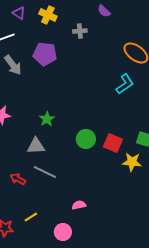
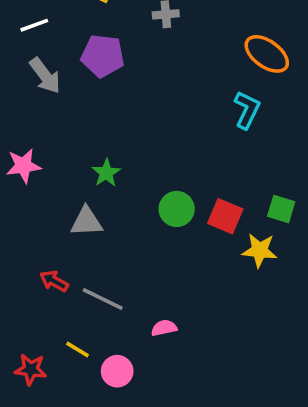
cyan L-shape: (125, 84) -> (247, 110), turned -30
gray line: (45, 172) -> (103, 299), moved
yellow line: (31, 217) -> (77, 350), turned 64
pink circle: (63, 232) -> (117, 371), moved

